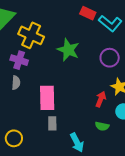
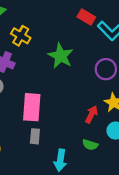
yellow cross: (31, 35) -> (21, 36), size x0.7
cyan arrow: (77, 142) -> (60, 160), turned 30

